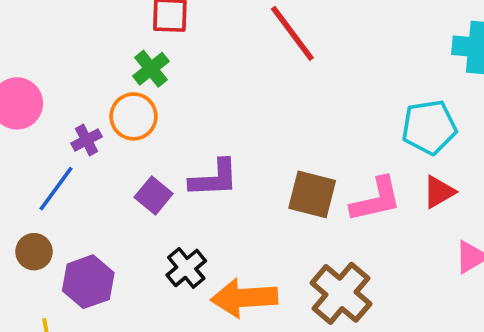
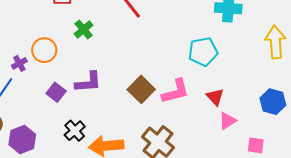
green cross: (151, 69) -> (84, 29), moved
red triangle: (439, 192) -> (215, 97), moved, turned -42
brown square: (312, 194) -> (141, 89), turned 32

